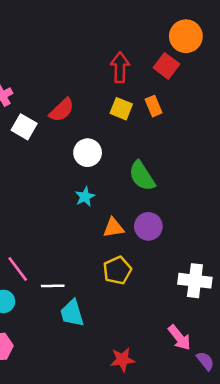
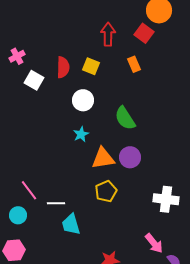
yellow square: (121, 109) -> (91, 66), moved
red semicircle: (62, 110) -> (63, 67), turned -45
orange triangle: (113, 228) -> (103, 158), size x1.4

